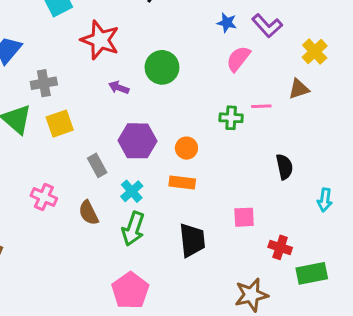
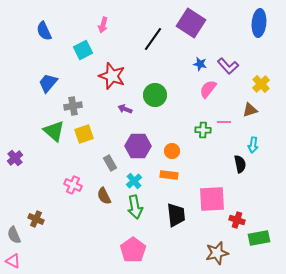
cyan arrow: (325, 200) -> (253, 145), moved
pink square: (244, 217) -> (212, 199), size x1.8
green arrow: (133, 229) -> (135, 207), turned -30

